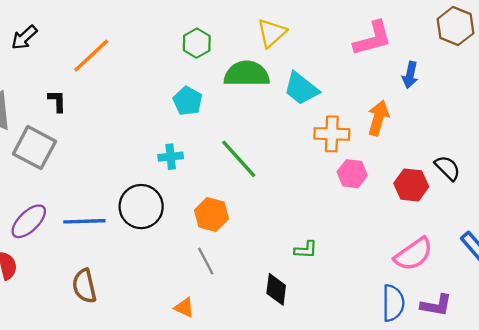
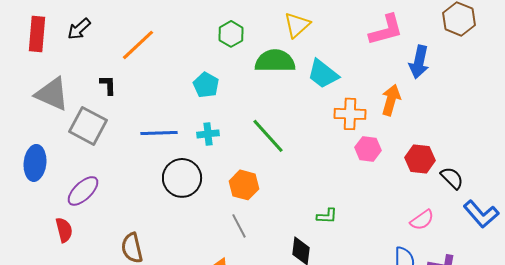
blue arrow: (410, 75) -> (419, 62), size x1.4
cyan pentagon: (188, 101) -> (206, 85), moved
black semicircle: (448, 168) -> (452, 178), moved
blue line: (84, 221) -> (159, 133), moved
pink semicircle: (414, 254) -> (422, 220), size x0.7

